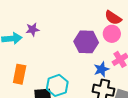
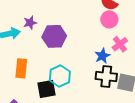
purple hexagon: (86, 42) -> (54, 36), moved

